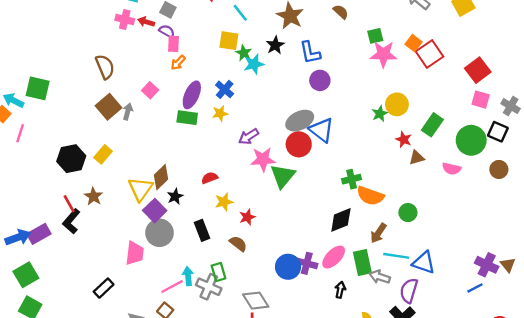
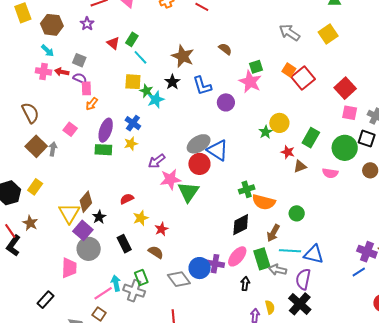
pink star: (383, 54) -> (250, 82), moved, turned 30
purple circle: (320, 80) -> (226, 102), moved
gray diamond: (256, 301) -> (179, 279), moved

